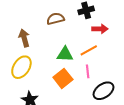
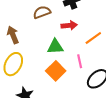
red arrow: (100, 29) -> (69, 25), moved
orange line: (89, 50) -> (93, 38), moved

